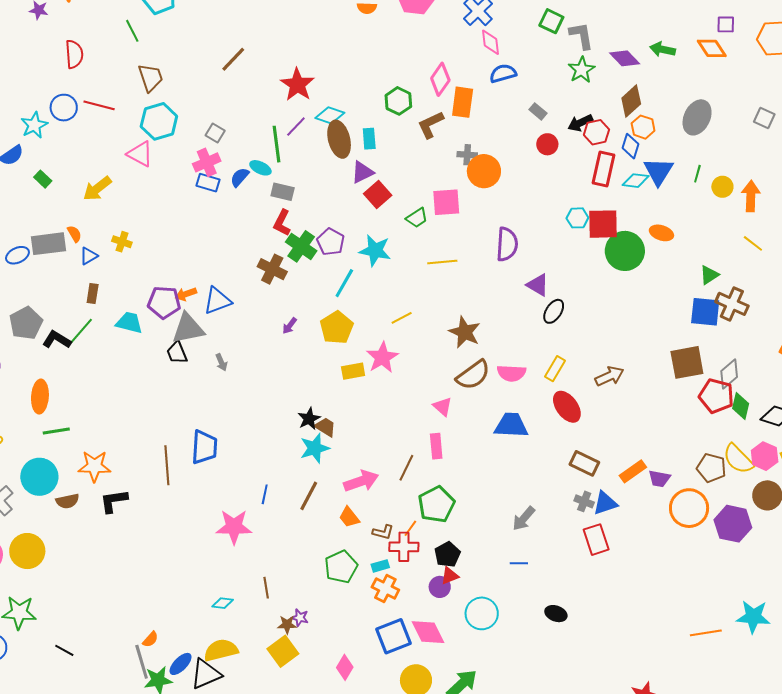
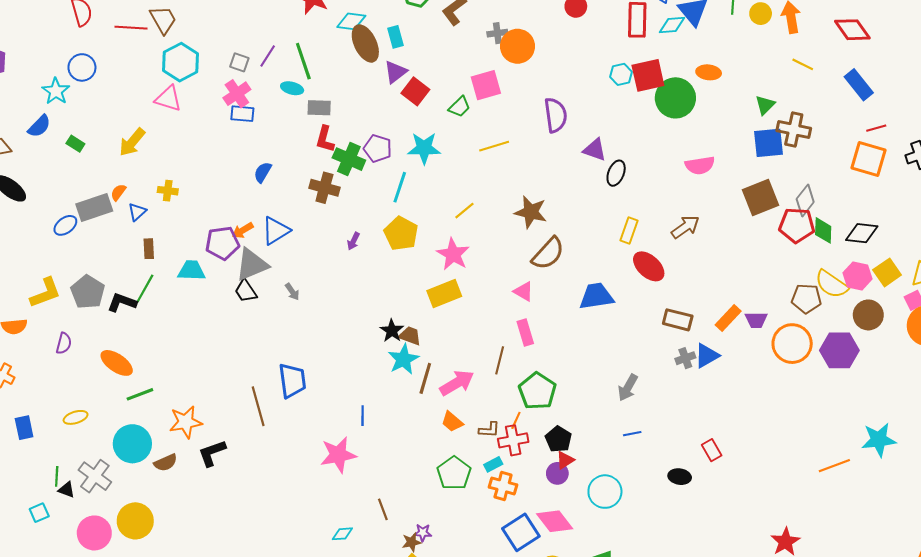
red line: (99, 105) -> (131, 28), moved
purple line: (296, 127) -> (268, 56), moved
blue semicircle: (240, 177) -> (263, 172), moved
orange semicircle: (74, 234) -> (118, 192), turned -102
yellow rectangle: (353, 371) -> (444, 293), moved, size x1.4
pink semicircle: (511, 373) -> (700, 165), moved
orange ellipse: (40, 397) -> (117, 363), turned -48
brown line: (309, 496) -> (425, 378), moved
gray cross: (584, 501) -> (685, 358), turned -30
red rectangle: (596, 540) -> (712, 450), moved, size x0.7

